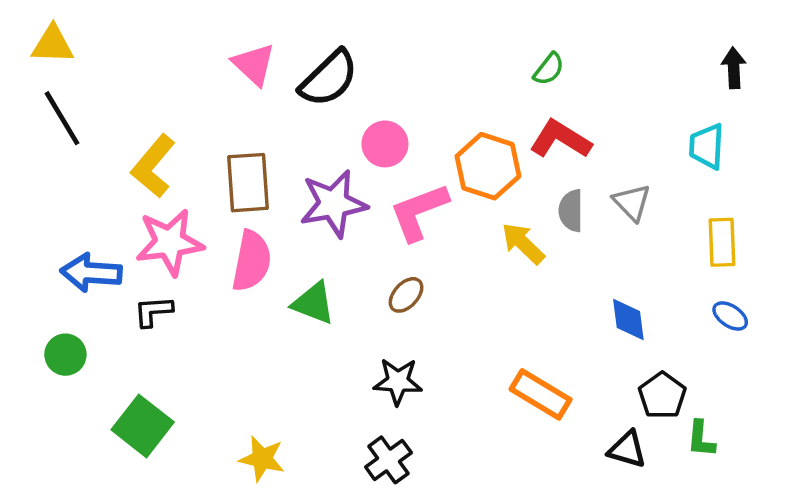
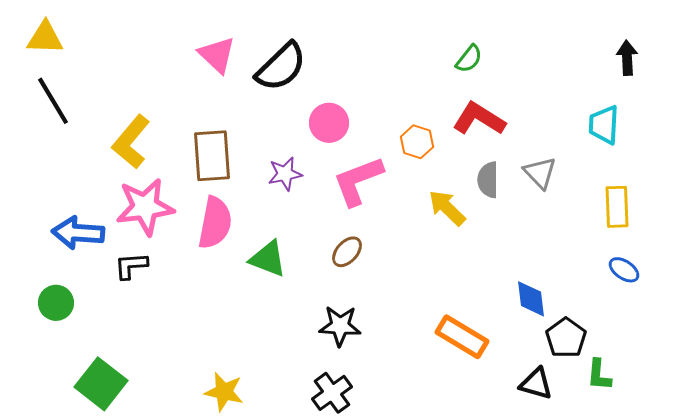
orange hexagon: (488, 166) -> (417, 142), size x0.6
purple star: (333, 204) -> (285, 174), size x0.6
blue diamond: (628, 319) -> (531, 299), moved
green square: (143, 426) -> (101, 384), moved

